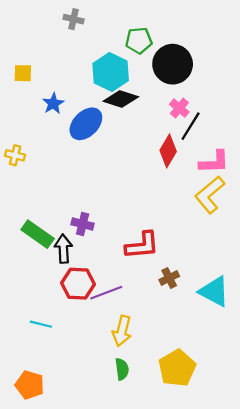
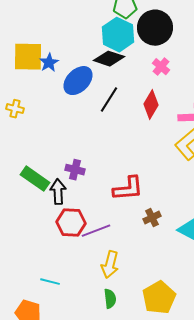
cyan hexagon: (111, 72) -> (118, 35), moved
yellow square: (23, 73) -> (28, 57), moved, size x1.8
black line: (191, 126) -> (109, 100), moved
cyan line: (41, 324) -> (50, 282), moved

